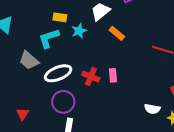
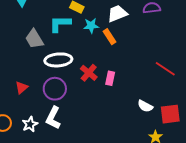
orange rectangle: (117, 33) -> (110, 37), moved
white semicircle: (152, 109) -> (145, 106), moved
red triangle: (23, 114) -> (22, 88), moved

